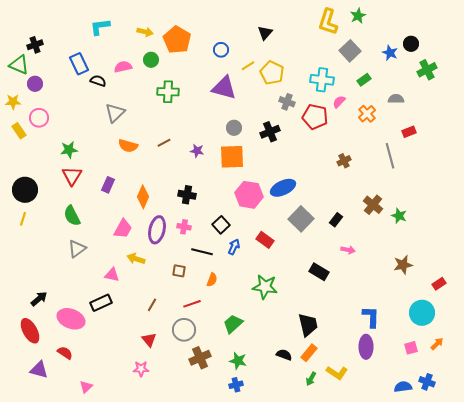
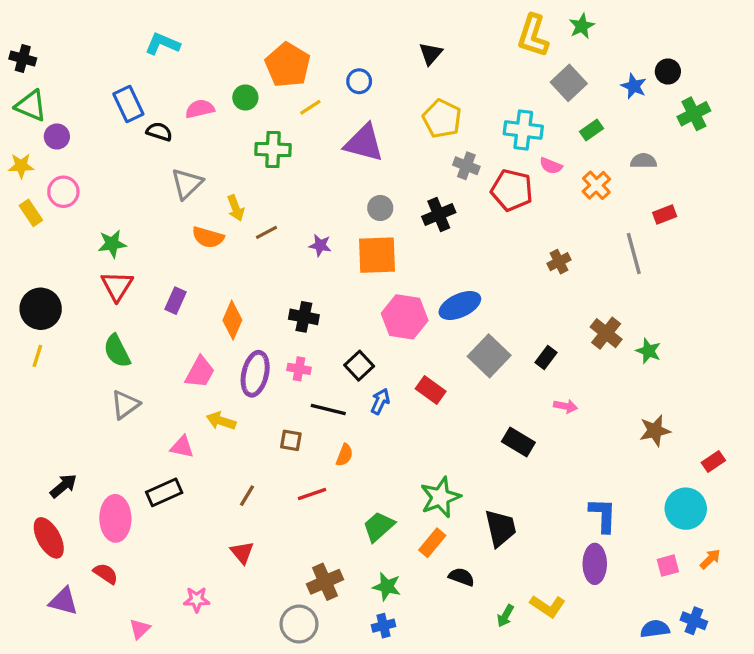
cyan L-shape: (100, 27) -> (162, 44), turned 30
yellow arrow: (145, 32) -> (236, 208), moved, turned 56
black cross: (35, 45) -> (23, 59), moved, turned 35
yellow line: (248, 66) -> (310, 107), moved
pink semicircle: (339, 102) -> (551, 166), turned -112
green star: (265, 287) -> (440, 497), moved, turned -30
pink ellipse: (71, 319) -> (115, 518), turned 68
gray circle: (184, 330) -> (299, 624), moved
orange rectangle: (309, 353) -> (432, 543), moved
pink star: (141, 369) -> (197, 600), moved

